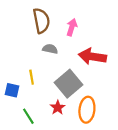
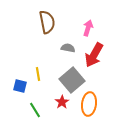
pink arrow: (72, 27) -> (88, 28), moved
gray semicircle: (50, 49) -> (68, 48), moved
red arrow: (92, 56) -> (94, 55), turned -70

